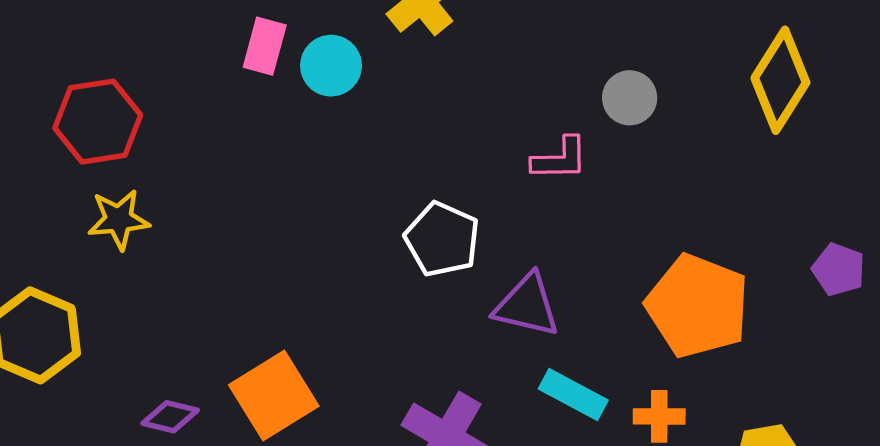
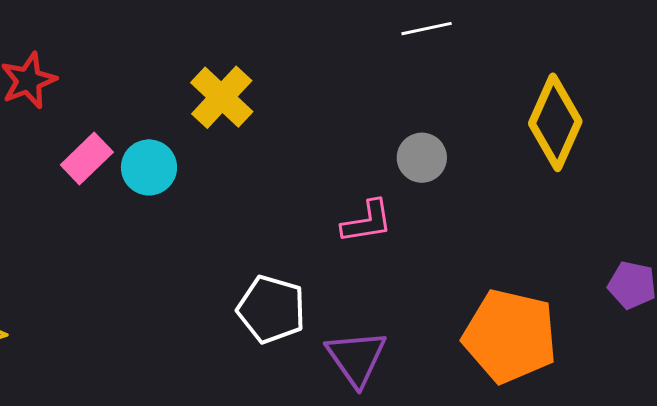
pink rectangle: (265, 46) -> (87, 159), turned 39
purple triangle: (527, 305) -> (356, 358), turned 50

